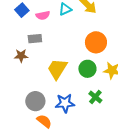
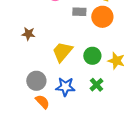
gray rectangle: (35, 39) -> (79, 12), moved
orange circle: (96, 42) -> (102, 17), moved

